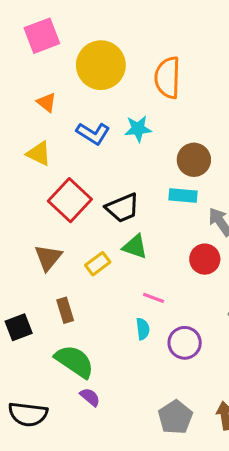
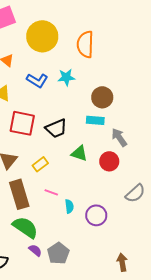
red square: (70, 200) -> (22, 123), turned -32
green triangle: (135, 247) -> (79, 153), moved
pink line: (154, 298) -> (51, 192), moved
brown rectangle: (65, 310) -> (19, 194), size x1.8
gray pentagon: (175, 417) -> (58, 253), moved

